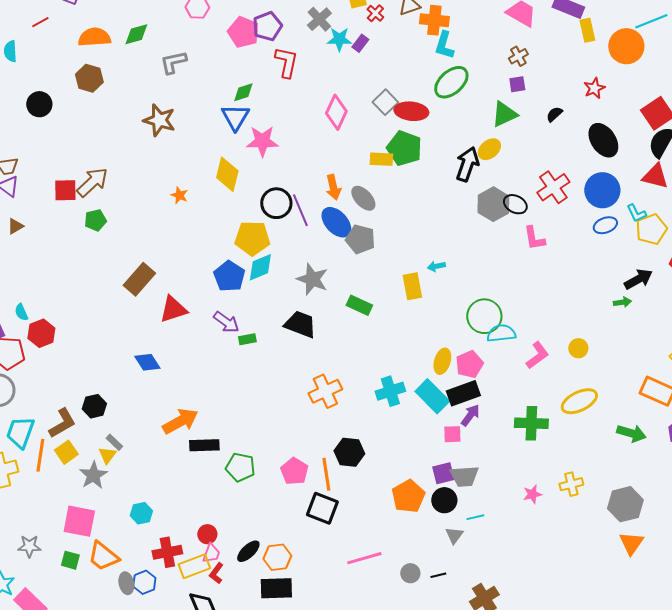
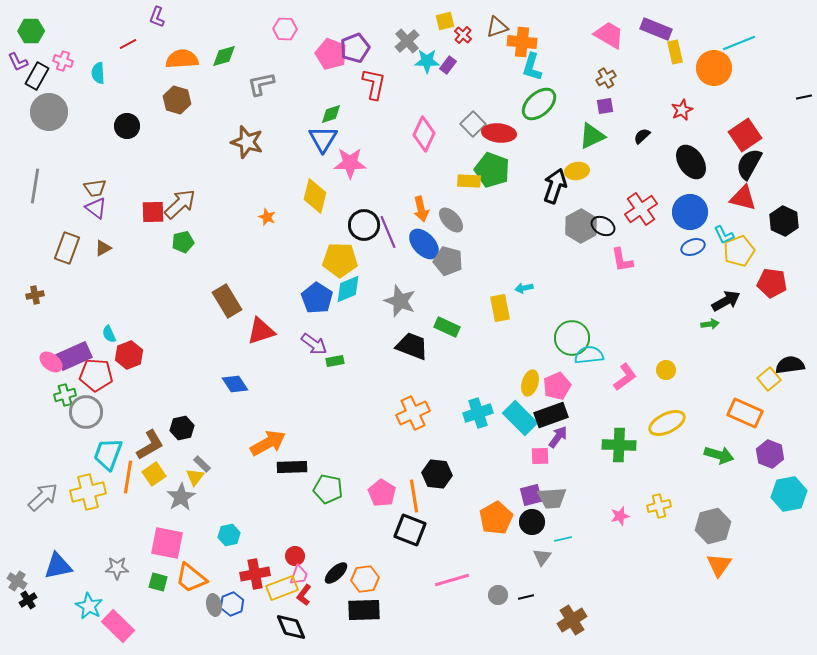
yellow ellipse: (489, 149) -> (577, 171), turned 30
brown rectangle: (139, 279) -> (227, 301), turned -72
black trapezoid: (300, 324) -> (412, 346), moved

